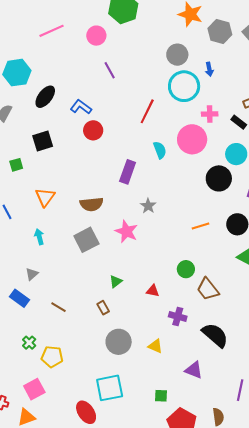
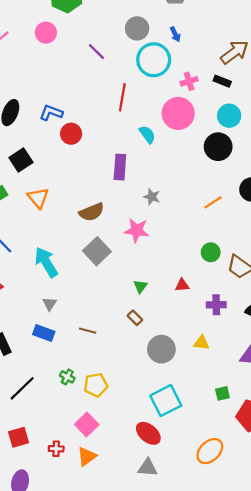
purple line: (110, 70) -> (96, 52), moved
orange triangle: (45, 197) -> (38, 198), moved
cyan arrow: (39, 237) -> (46, 262), size x1.8

